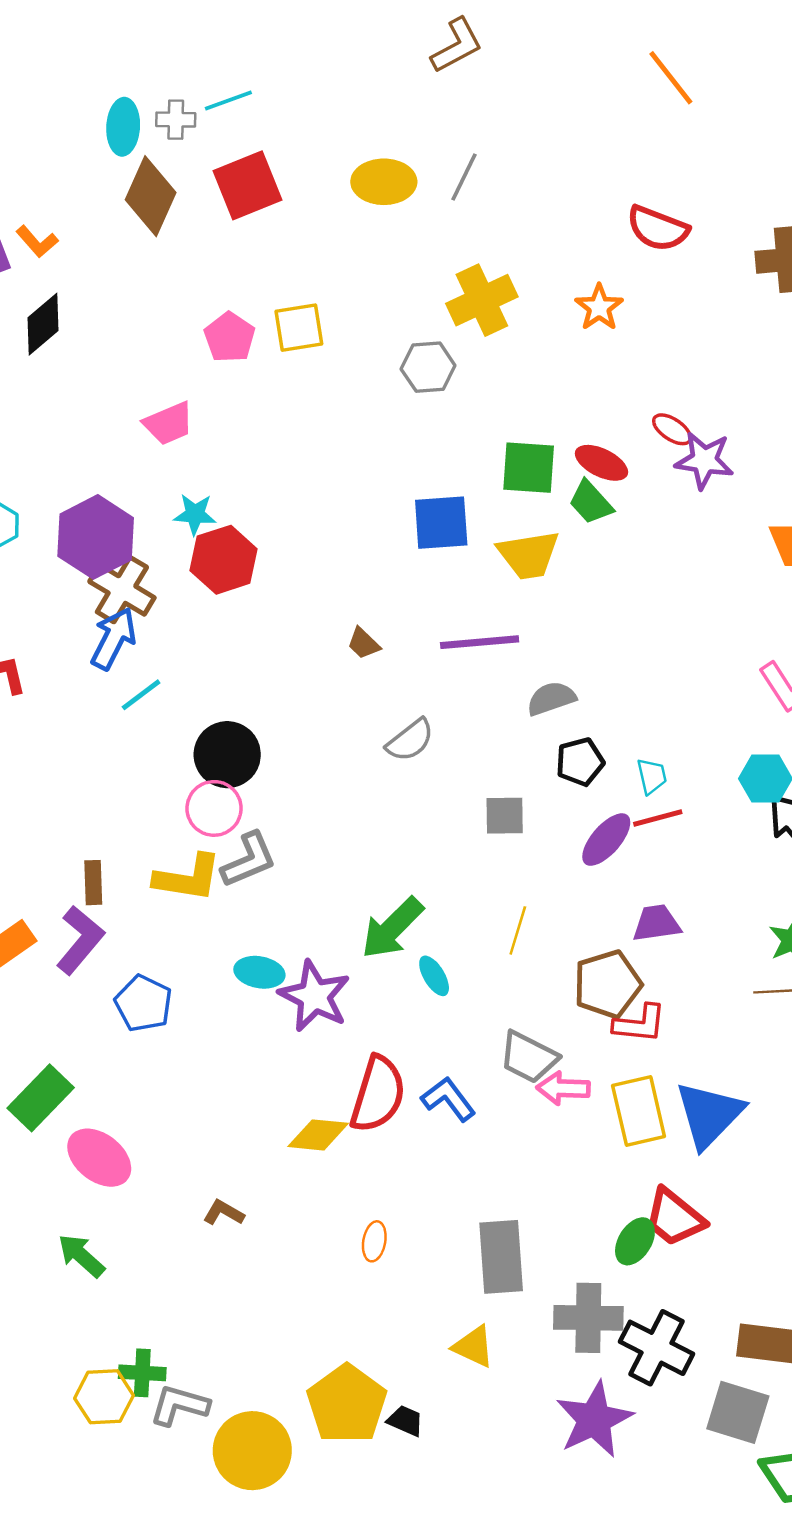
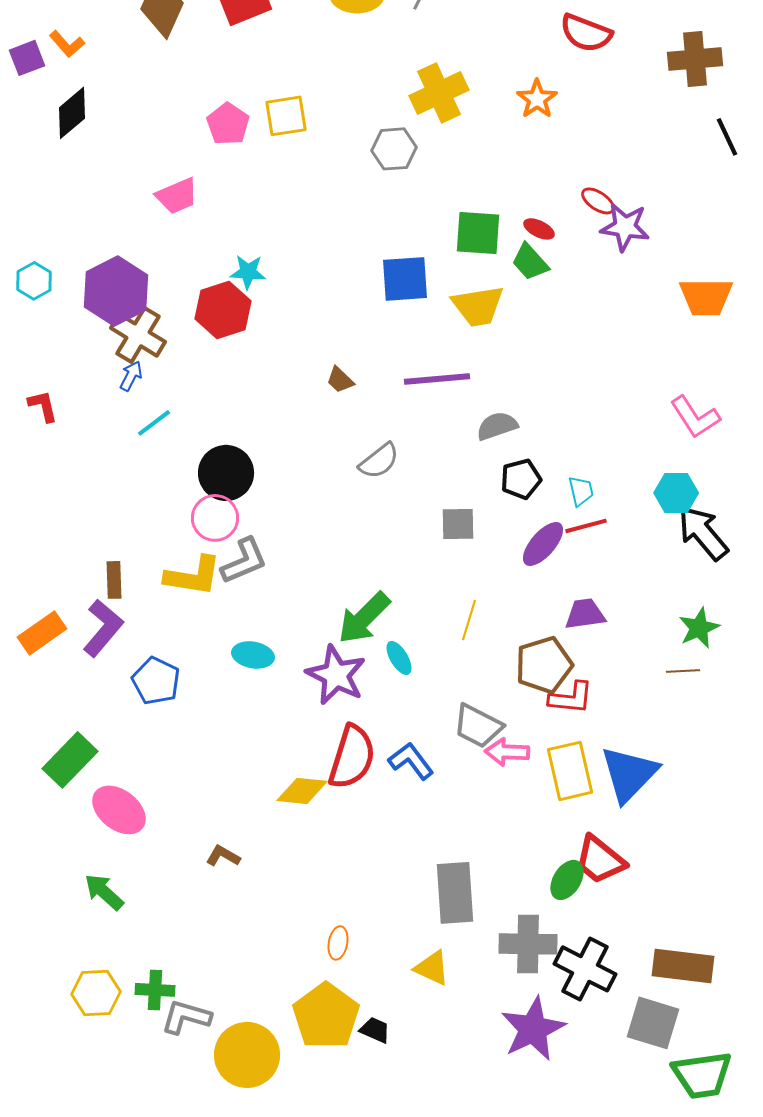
red ellipse: (601, 463) -> (539, 229), size x0.7
cyan star: (195, 514) -> (248, 272), moved
blue arrow: (114, 639) -> (131, 376), size x0.6
purple star: (314, 996) -> (336, 675), moved
orange ellipse: (374, 1241) -> (338, 943), moved
yellow hexagon: (104, 1397) -> (96, 993), moved

